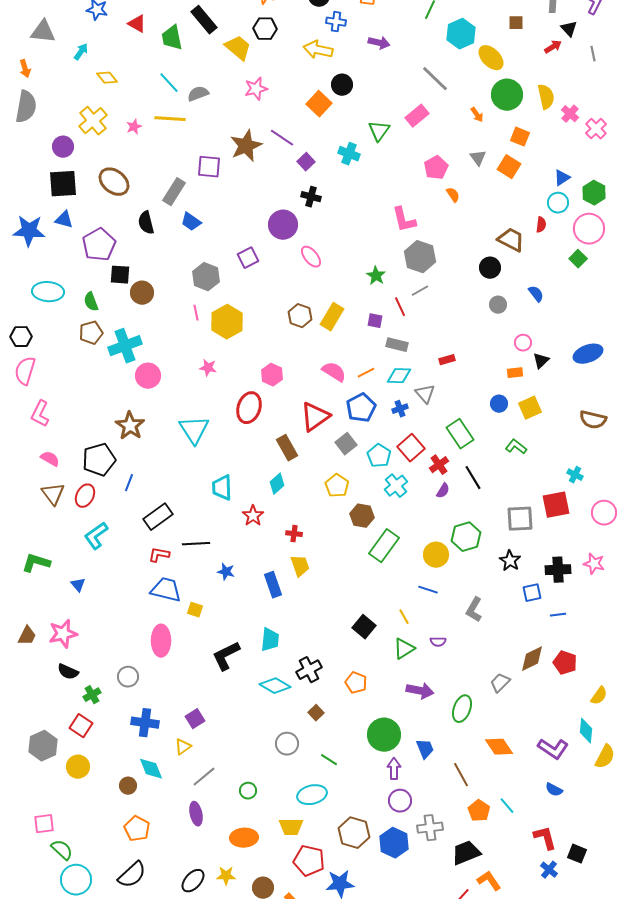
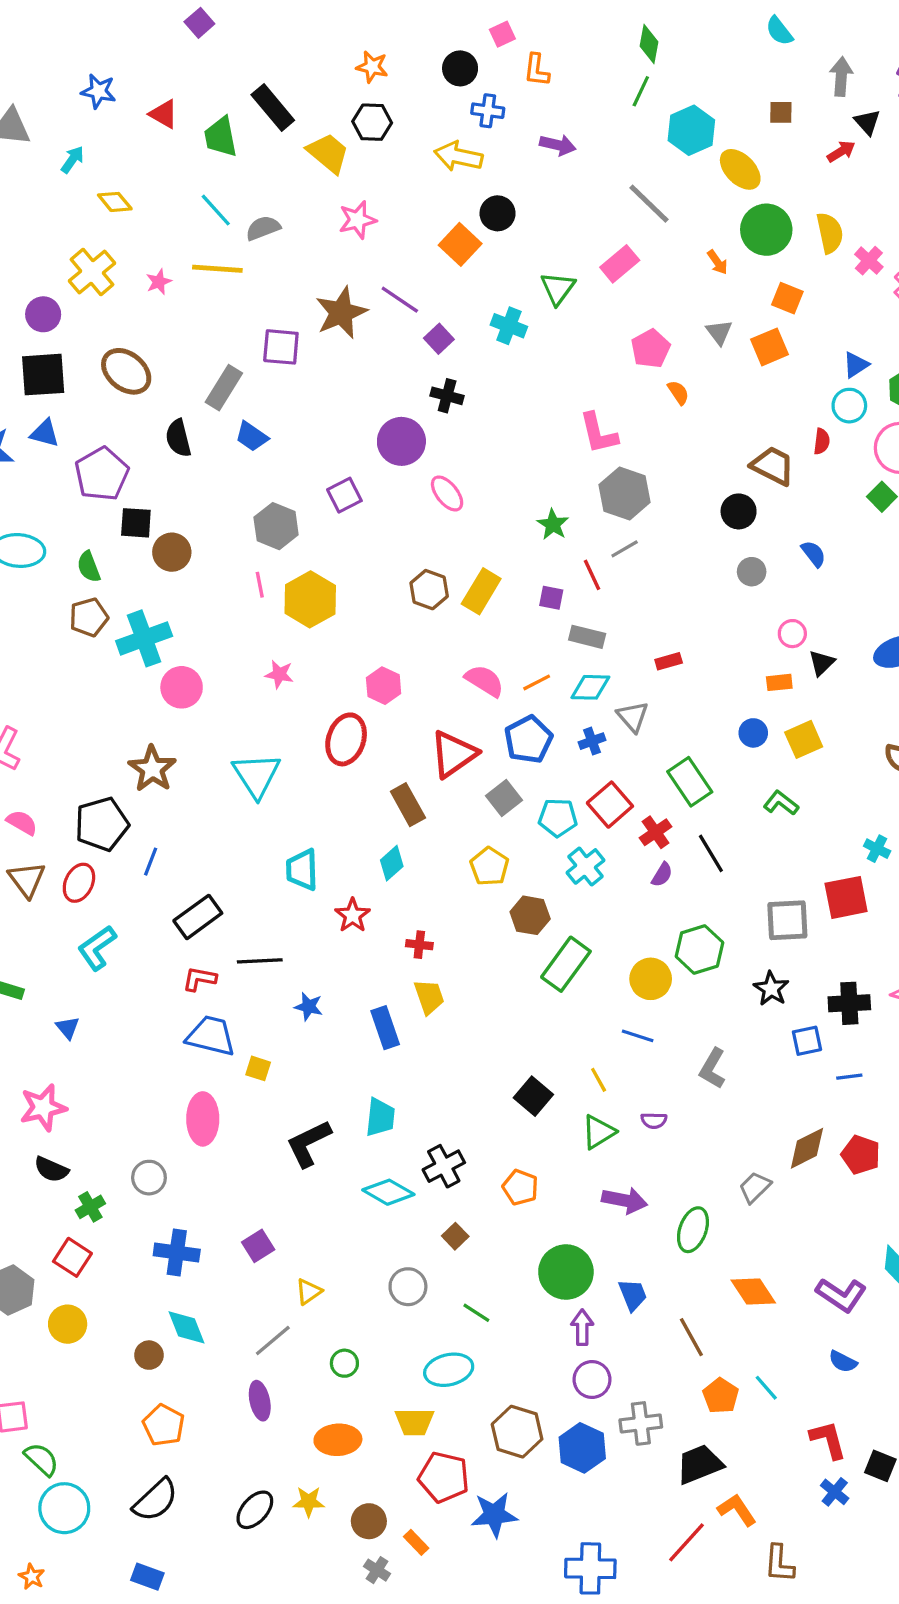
orange square: (509, 167) -> (770, 347), turned 35
cyan pentagon: (379, 456) -> (558, 818), turned -30
yellow triangle: (183, 747) -> (309, 1292), moved

